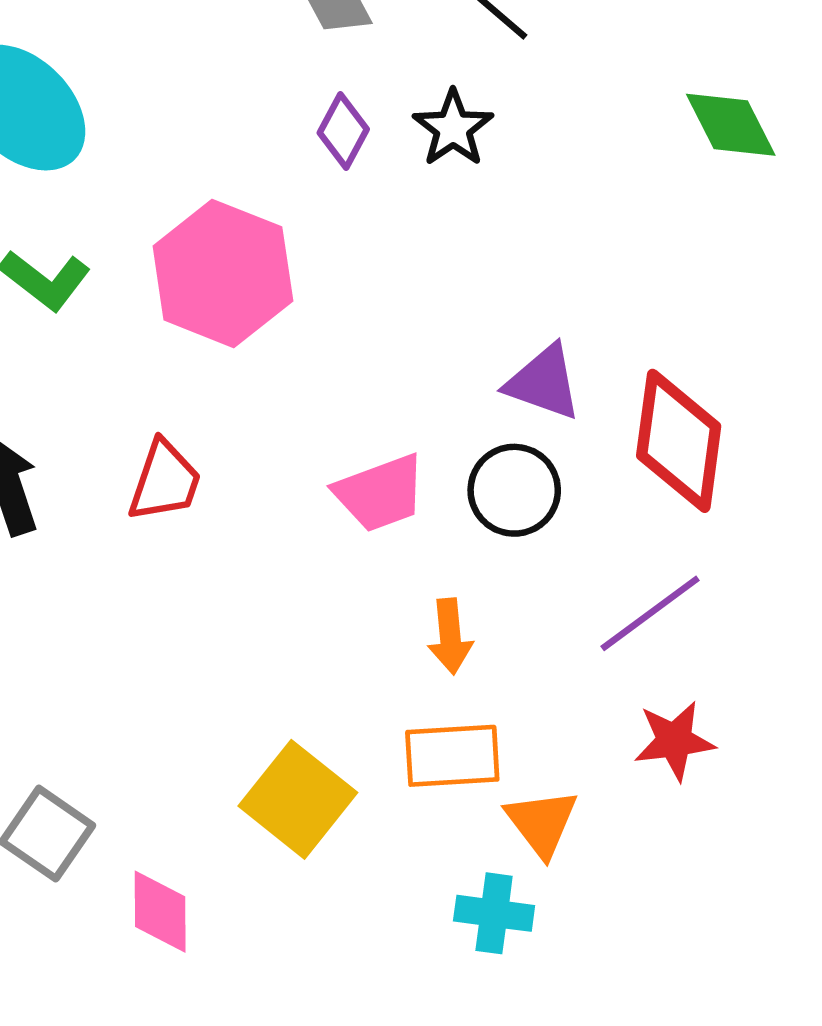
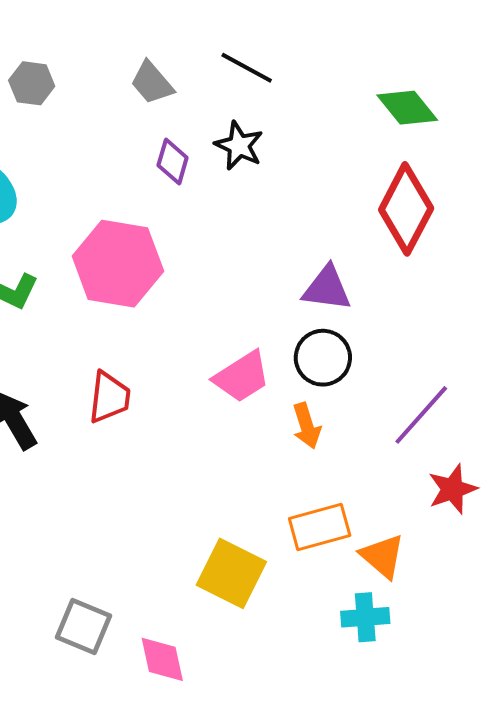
red diamond: (679, 441) -> (406, 209), moved, turned 32
orange arrow: (450, 636) -> (307, 426), moved

